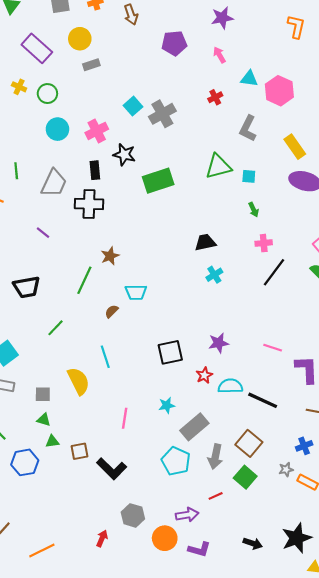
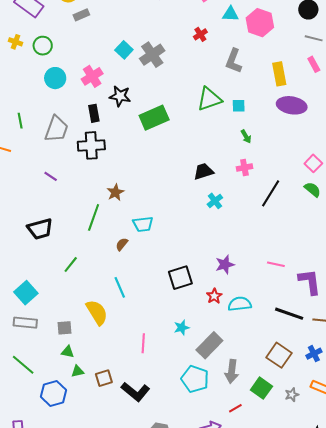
yellow rectangle: (295, 147) -> (279, 74), turned 30
pink cross: (264, 243) -> (244, 168), moved
black line: (263, 400) -> (289, 314), moved
brown square: (249, 443) -> (279, 355), moved
gray star: (286, 469) -> (292, 395), moved

